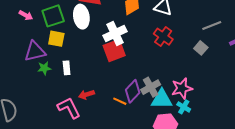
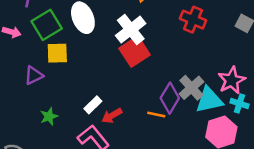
purple triangle: (35, 51) -> (34, 75), size x0.7
green star: (44, 68) -> (49, 116), moved
white rectangle: (67, 68) -> (93, 105), moved, turned 64

